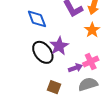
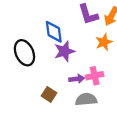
blue diamond: (37, 19) -> (54, 32), moved
black ellipse: (43, 52) -> (24, 53), moved

